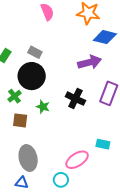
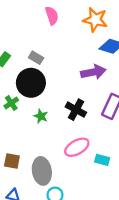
brown square: (20, 120) -> (12, 161), moved
gray ellipse: (28, 158) -> (42, 171), moved
pink ellipse: (77, 160) -> (77, 147), moved

